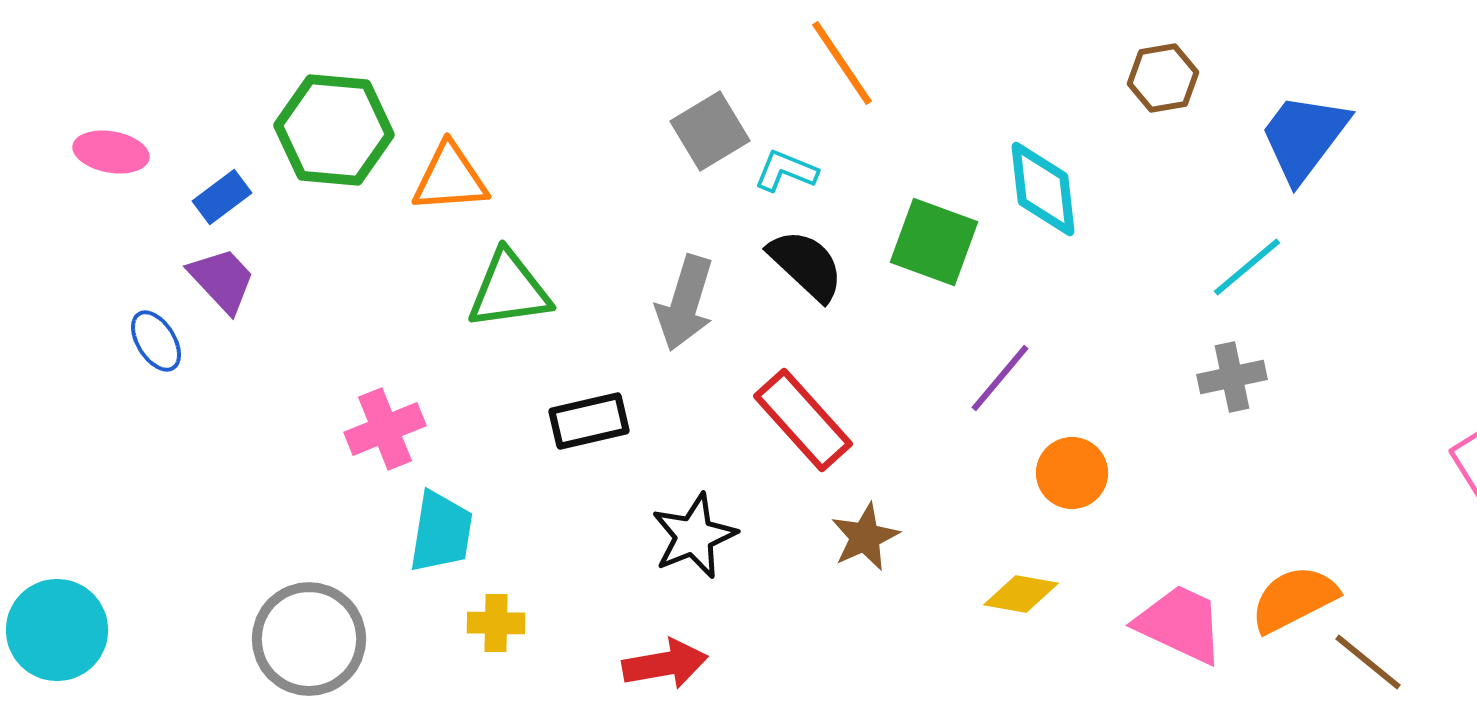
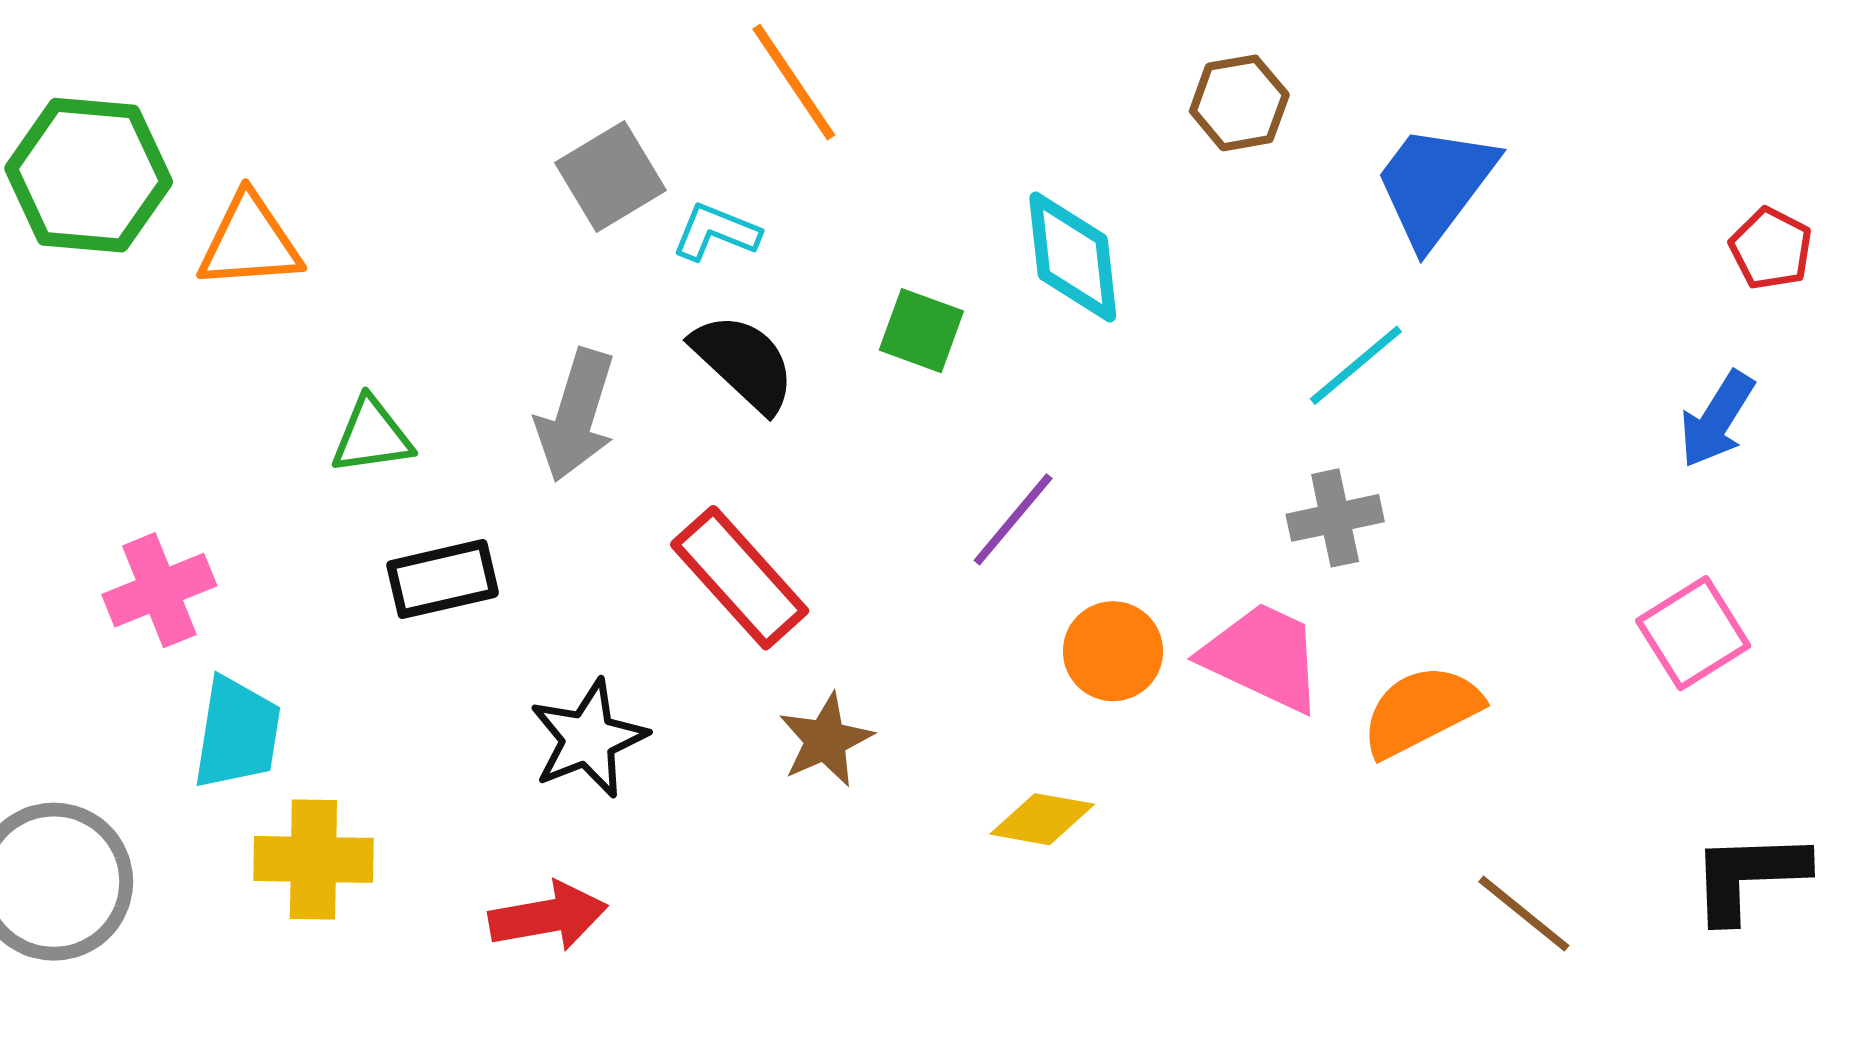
green square: (934, 242) -> (921, 331), size x0.7
green triangle: (509, 290) -> (372, 436), moved, size x0.7
orange semicircle: (1294, 599) -> (1421, 711), moved
yellow cross: (496, 623) -> (313, 859), size x1.5
pink trapezoid: (1180, 624) -> (1263, 657), moved

